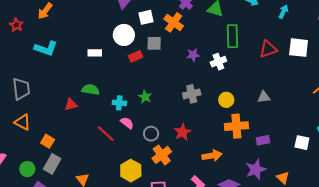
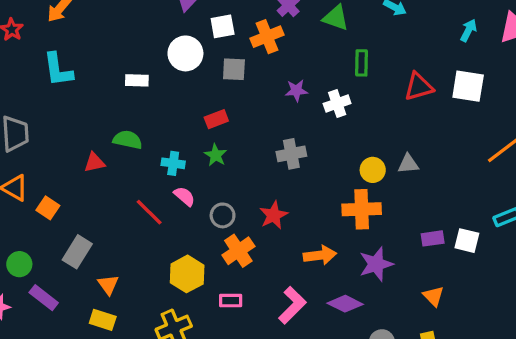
cyan arrow: (283, 12) -> (469, 30), moved
orange cross: (174, 22) -> (267, 37), turned 30
green rectangle: (232, 36) -> (362, 63), size x0.7
cyan L-shape: (46, 48) -> (58, 70), turned 60
red rectangle: (136, 56) -> (216, 119), moved
yellow circle: (226, 100) -> (373, 170), moved
purple rectangle: (263, 140) -> (433, 238), moved
orange square: (48, 141) -> (48, 208), moved
gray rectangle: (52, 164) -> (77, 252), moved
purple star: (256, 170) -> (376, 264), moved

